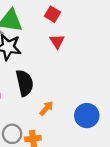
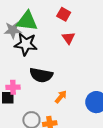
black semicircle: (25, 83) -> (41, 75), turned 115

